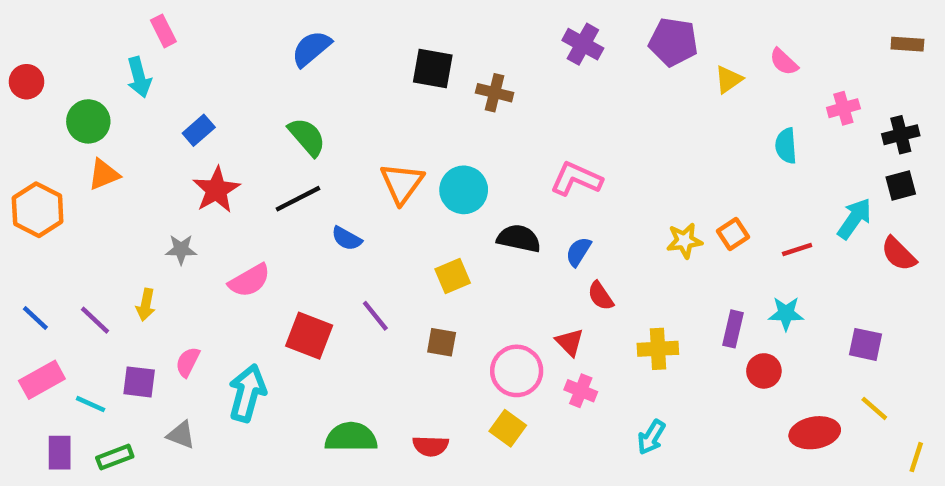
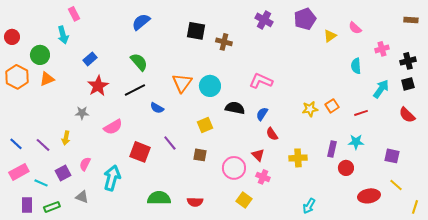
purple pentagon: (673, 42) -> (305, 19), turned -30
orange hexagon: (38, 210) -> (17, 77), moved
cyan arrow: (854, 219) -> (381, 89), moved
purple square: (139, 382) -> (63, 173), turned -35
yellow square: (508, 428) -> (244, 200), moved
cyan arrow: (651, 437) -> (309, 206), moved

